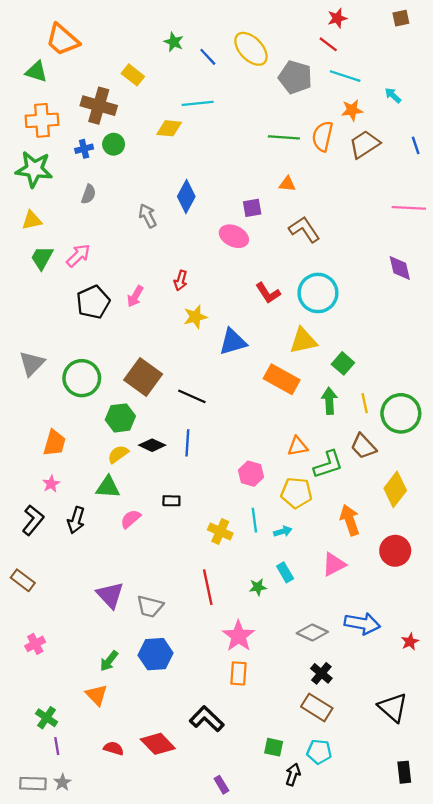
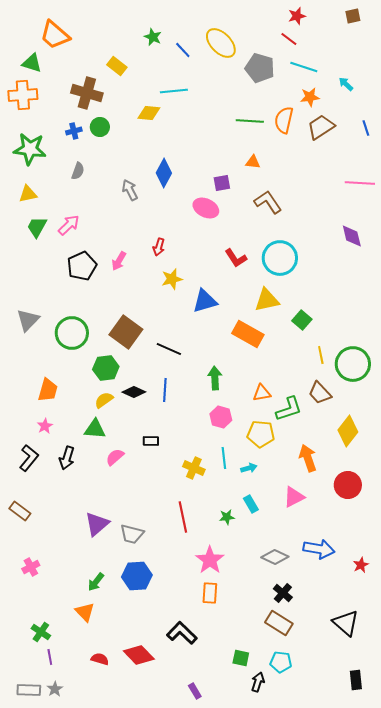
orange cross: (42, 120) -> (23, 95), moved
green arrow: (329, 401) -> (215, 378), moved
purple triangle: (110, 595) -> (97, 524), turned 32

